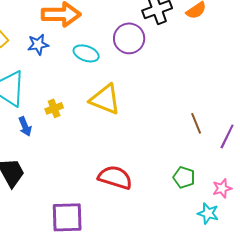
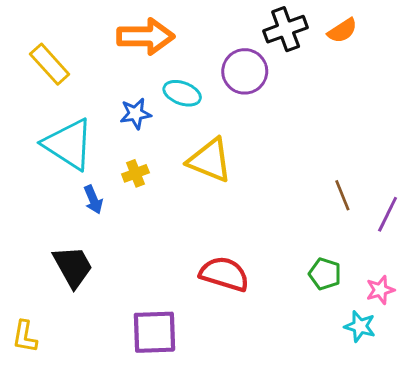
blue star: (38, 44) -> (135, 114), moved

